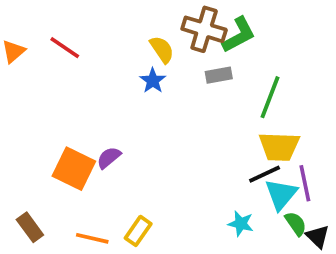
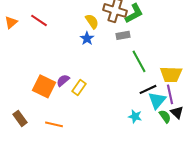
green line: (270, 97) -> (139, 61), moved, turned -50
yellow trapezoid: (279, 147) -> (171, 74), moved
yellow rectangle: (138, 231) -> (79, 87), moved
black triangle: (318, 236) -> (177, 112), moved

